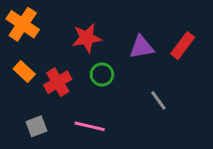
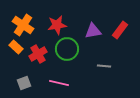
orange cross: (23, 24) -> (23, 25), moved
green circle: (102, 74) -> (67, 49), size x1.5
gray line: (158, 100) -> (104, 66), turned -48

